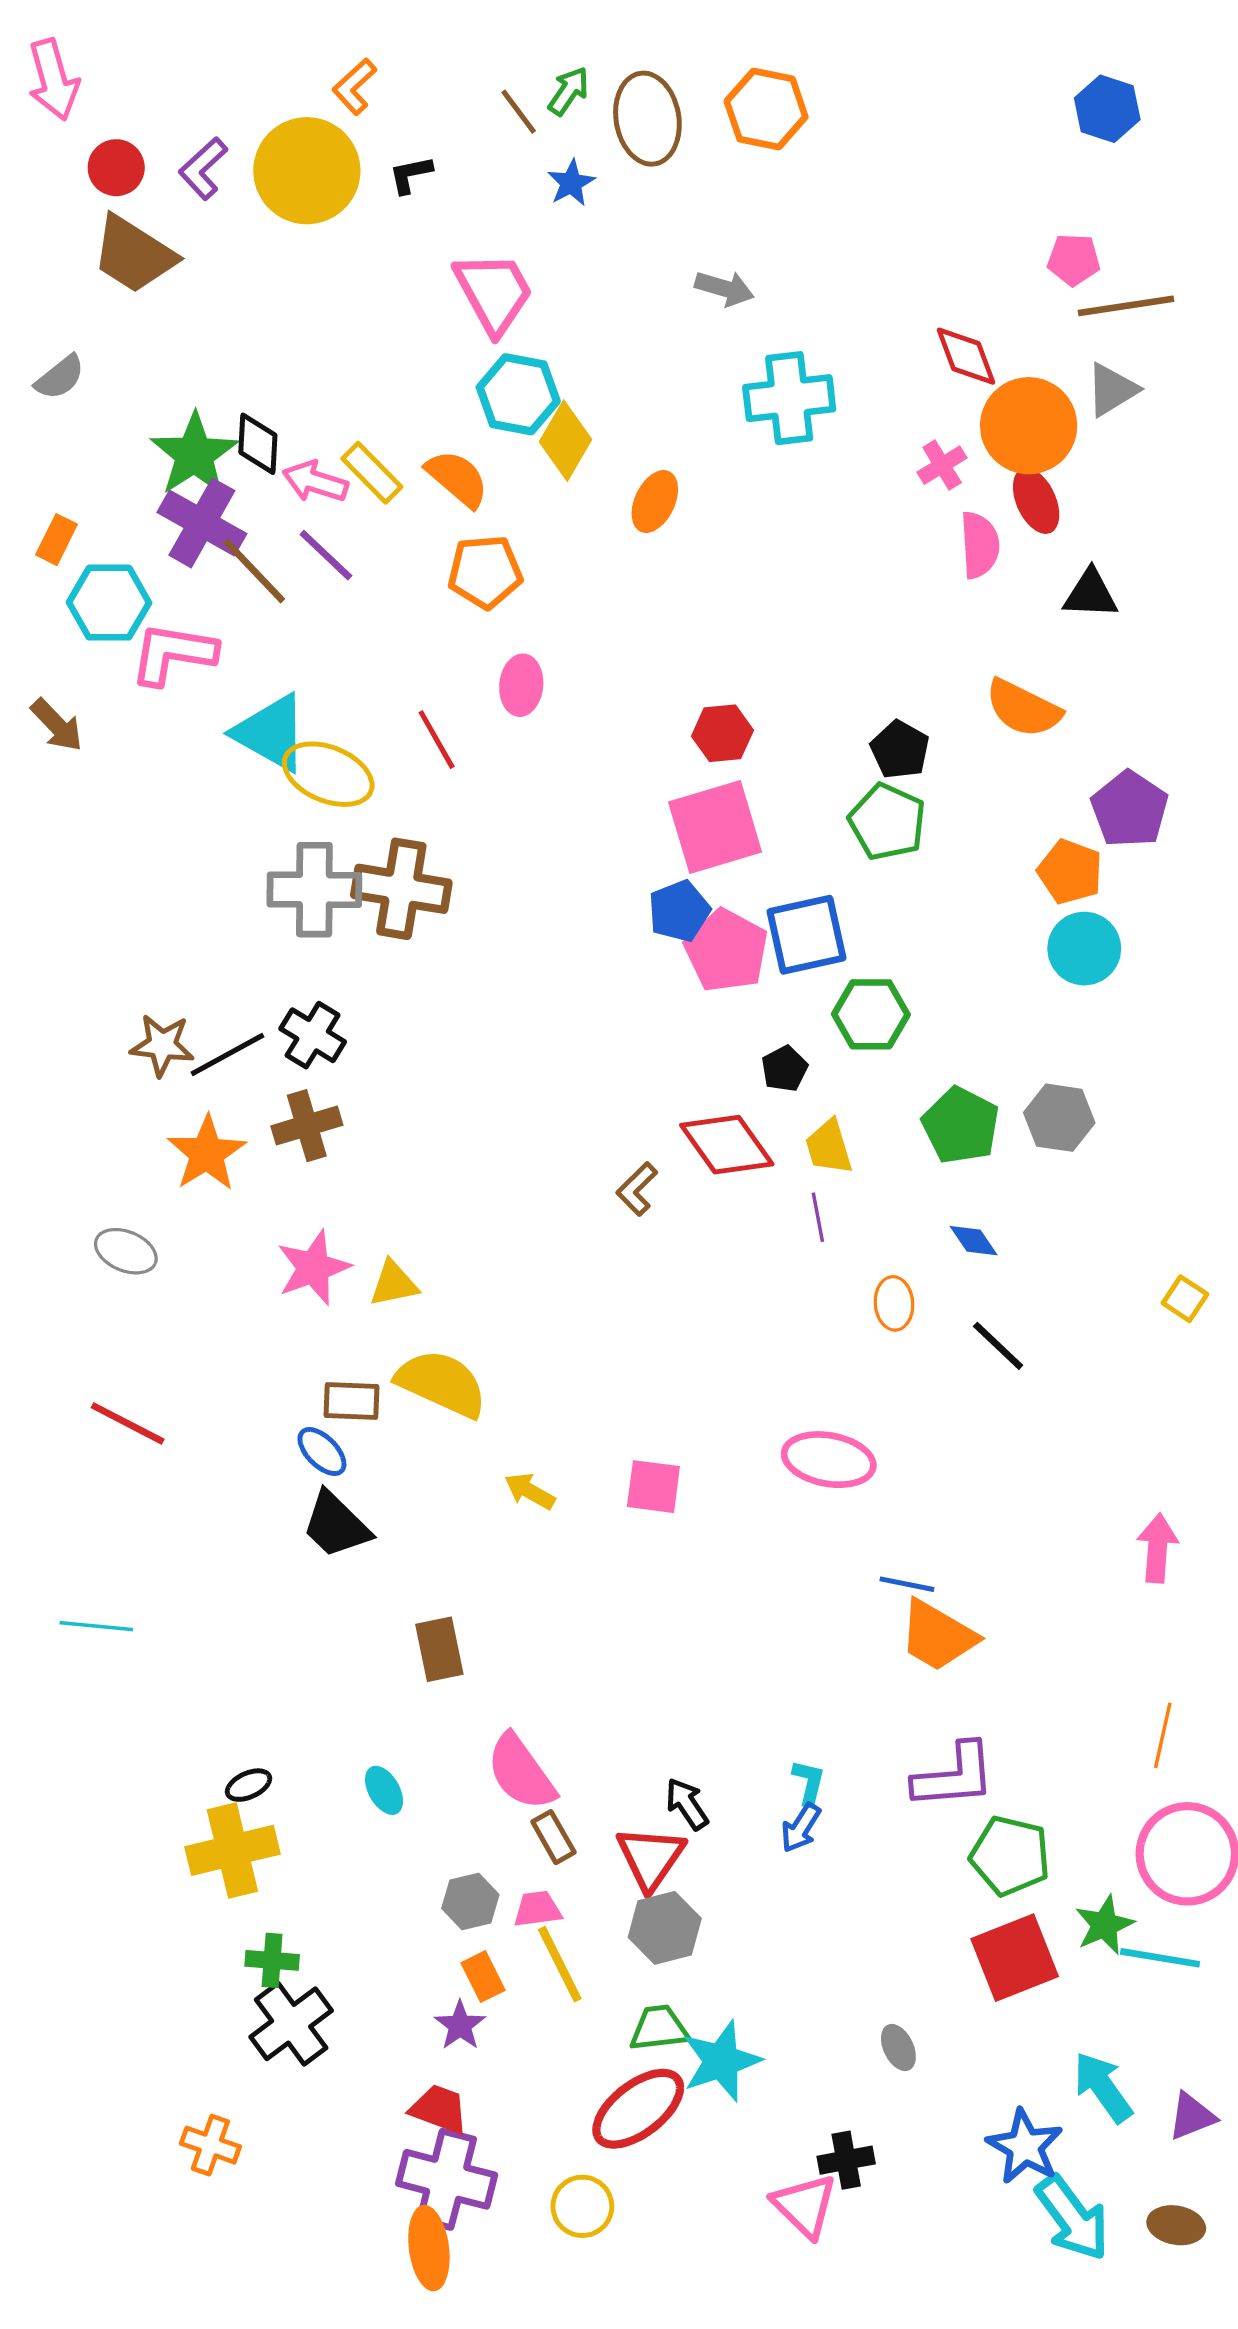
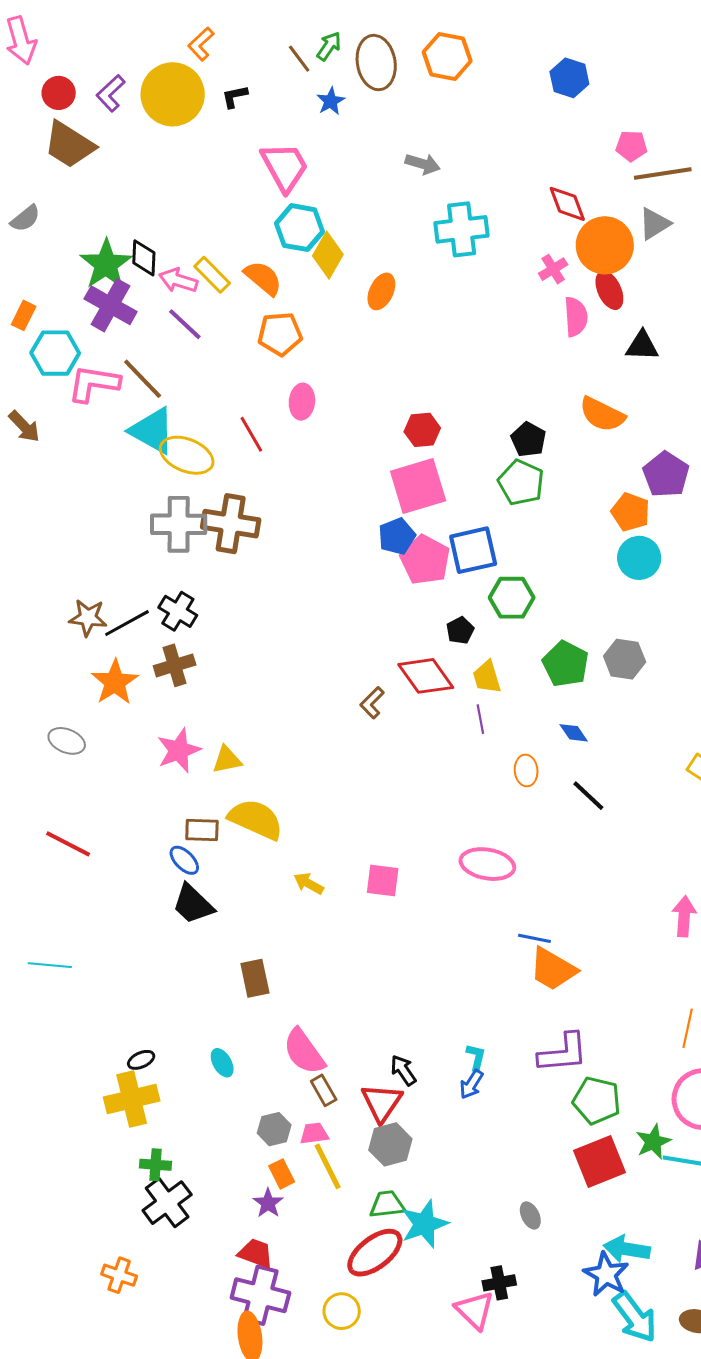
blue hexagon: (1107, 109) -> (569, 78), moved
brown line: (254, 571) -> (143, 379), moved
cyan arrow: (1103, 2087) -> (627, 1249), moved, turned -45

